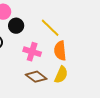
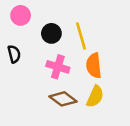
black circle: (16, 26) -> (51, 33), moved
yellow line: (50, 28) -> (81, 36), turned 30

